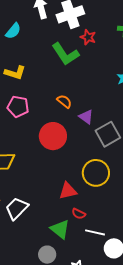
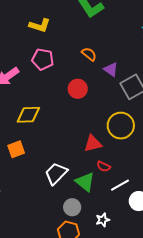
red circle: (53, 136) -> (78, 89), size x0.7
white trapezoid: (17, 208) -> (56, 173), moved
white line: (95, 232) -> (120, 185), turned -42

